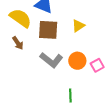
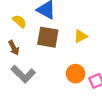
yellow semicircle: (21, 18) -> (20, 21), size x0.6
gray L-shape: (51, 60) -> (23, 74), moved

